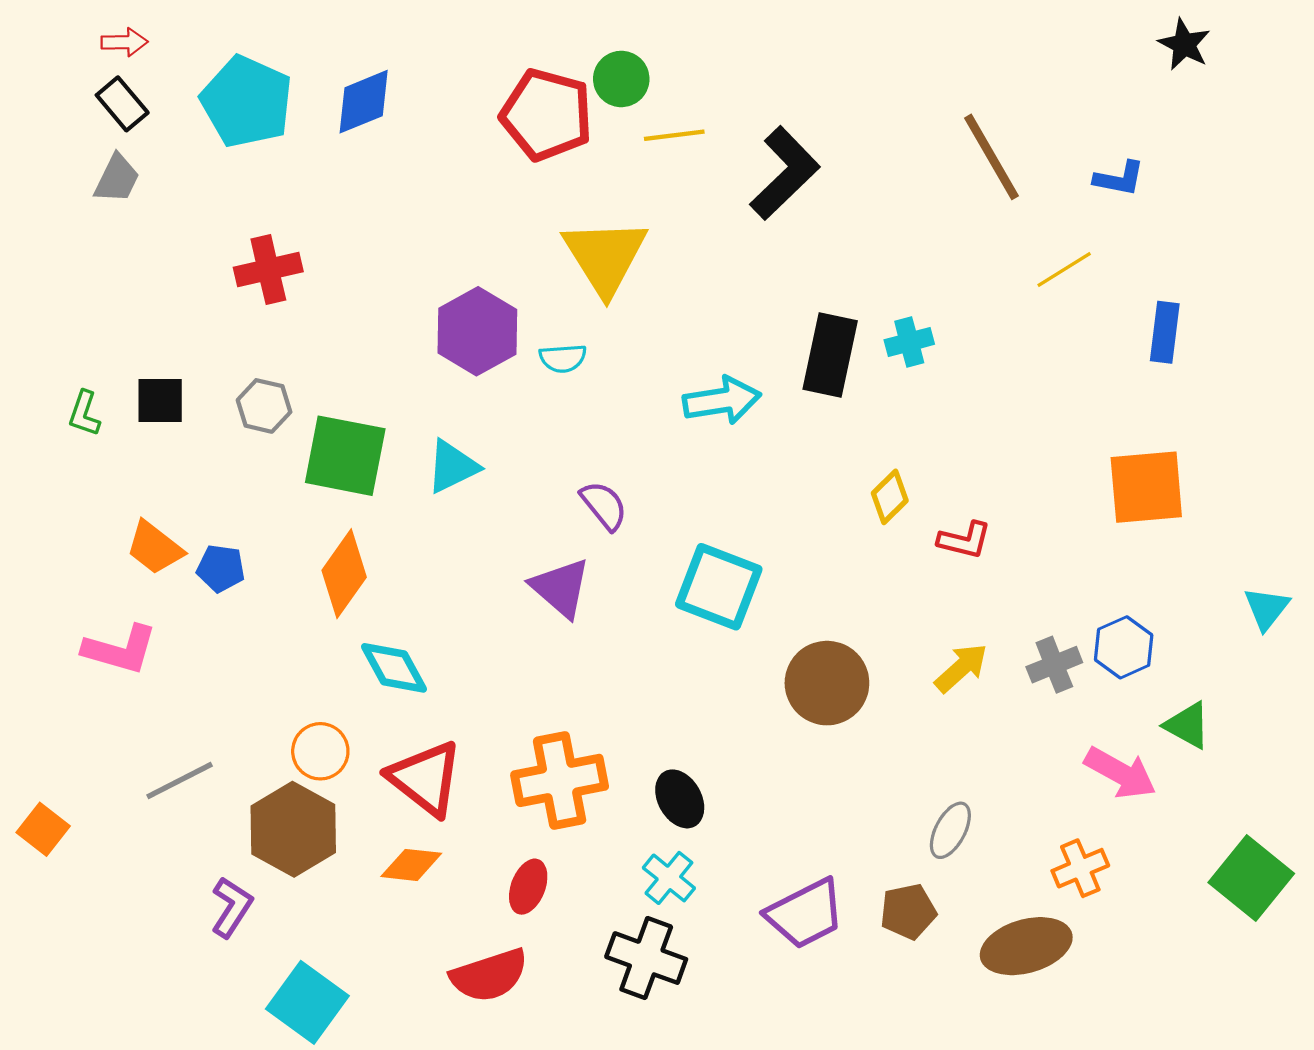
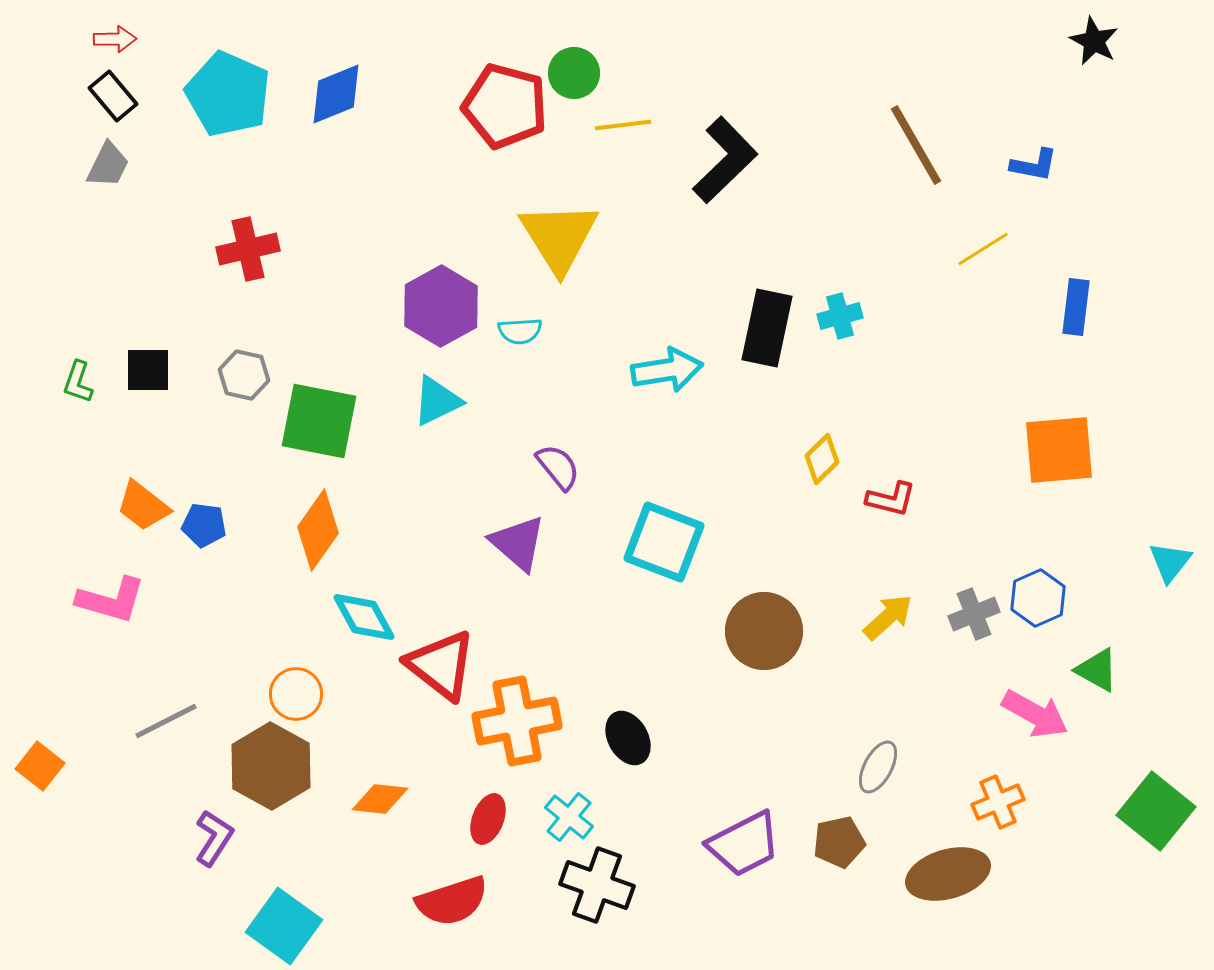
cyan triangle: (452, 467) -> (437, 401), moved
red triangle: (425, 778) -> (441, 665), moved
cyan cross: (669, 878) -> (569, 817), moved

